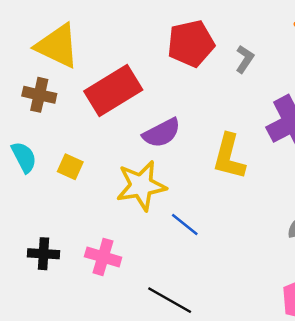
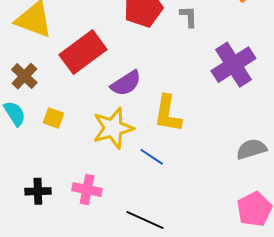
gray L-shape: (245, 59) -> (189, 17), turned -30
brown cross: (39, 95) -> (24, 76), moved, turned 36
yellow L-shape: (229, 157) -> (168, 114), moved

